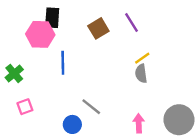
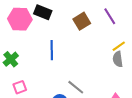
black rectangle: (52, 18) -> (43, 12), turned -72
pink hexagon: (40, 34) -> (20, 19), moved

